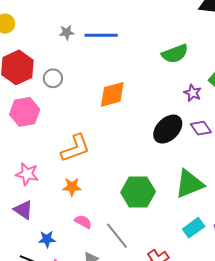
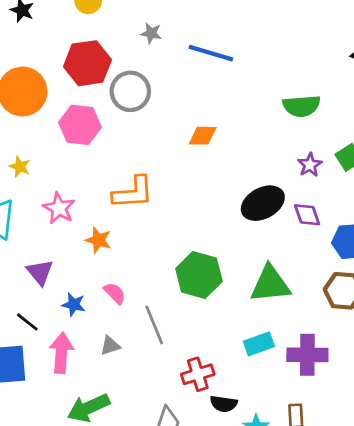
gray star: (67, 32) -> (151, 33), moved
gray circle: (53, 78) -> (130, 91), size x1.5
orange diamond: (112, 94) -> (203, 136), size x0.7
orange star: (72, 187) -> (98, 240), moved
purple triangle: (23, 210) -> (40, 272), moved
blue star: (47, 239) -> (74, 304), moved

